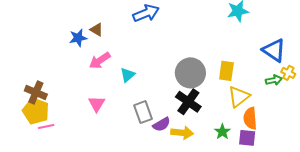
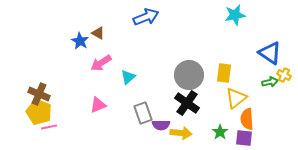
blue star: (78, 38) -> (80, 41), turned -30
pink triangle: (97, 104) -> (98, 105), turned 36
purple semicircle: (162, 124) -> (161, 125), turned 30

